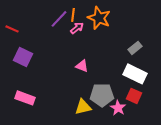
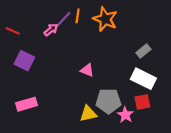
pink arrow: (77, 28) -> (51, 30), moved
red square: (134, 96) -> (142, 102), turned -35
pink rectangle: (25, 98) -> (27, 104), turned -36

